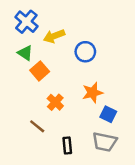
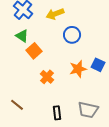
yellow arrow: (54, 36) -> (55, 14), moved
blue square: (108, 114) -> (98, 65), moved
brown line: (37, 126) -> (17, 105), moved

